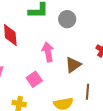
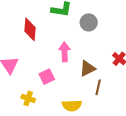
brown line: (87, 92) -> (98, 87), moved

